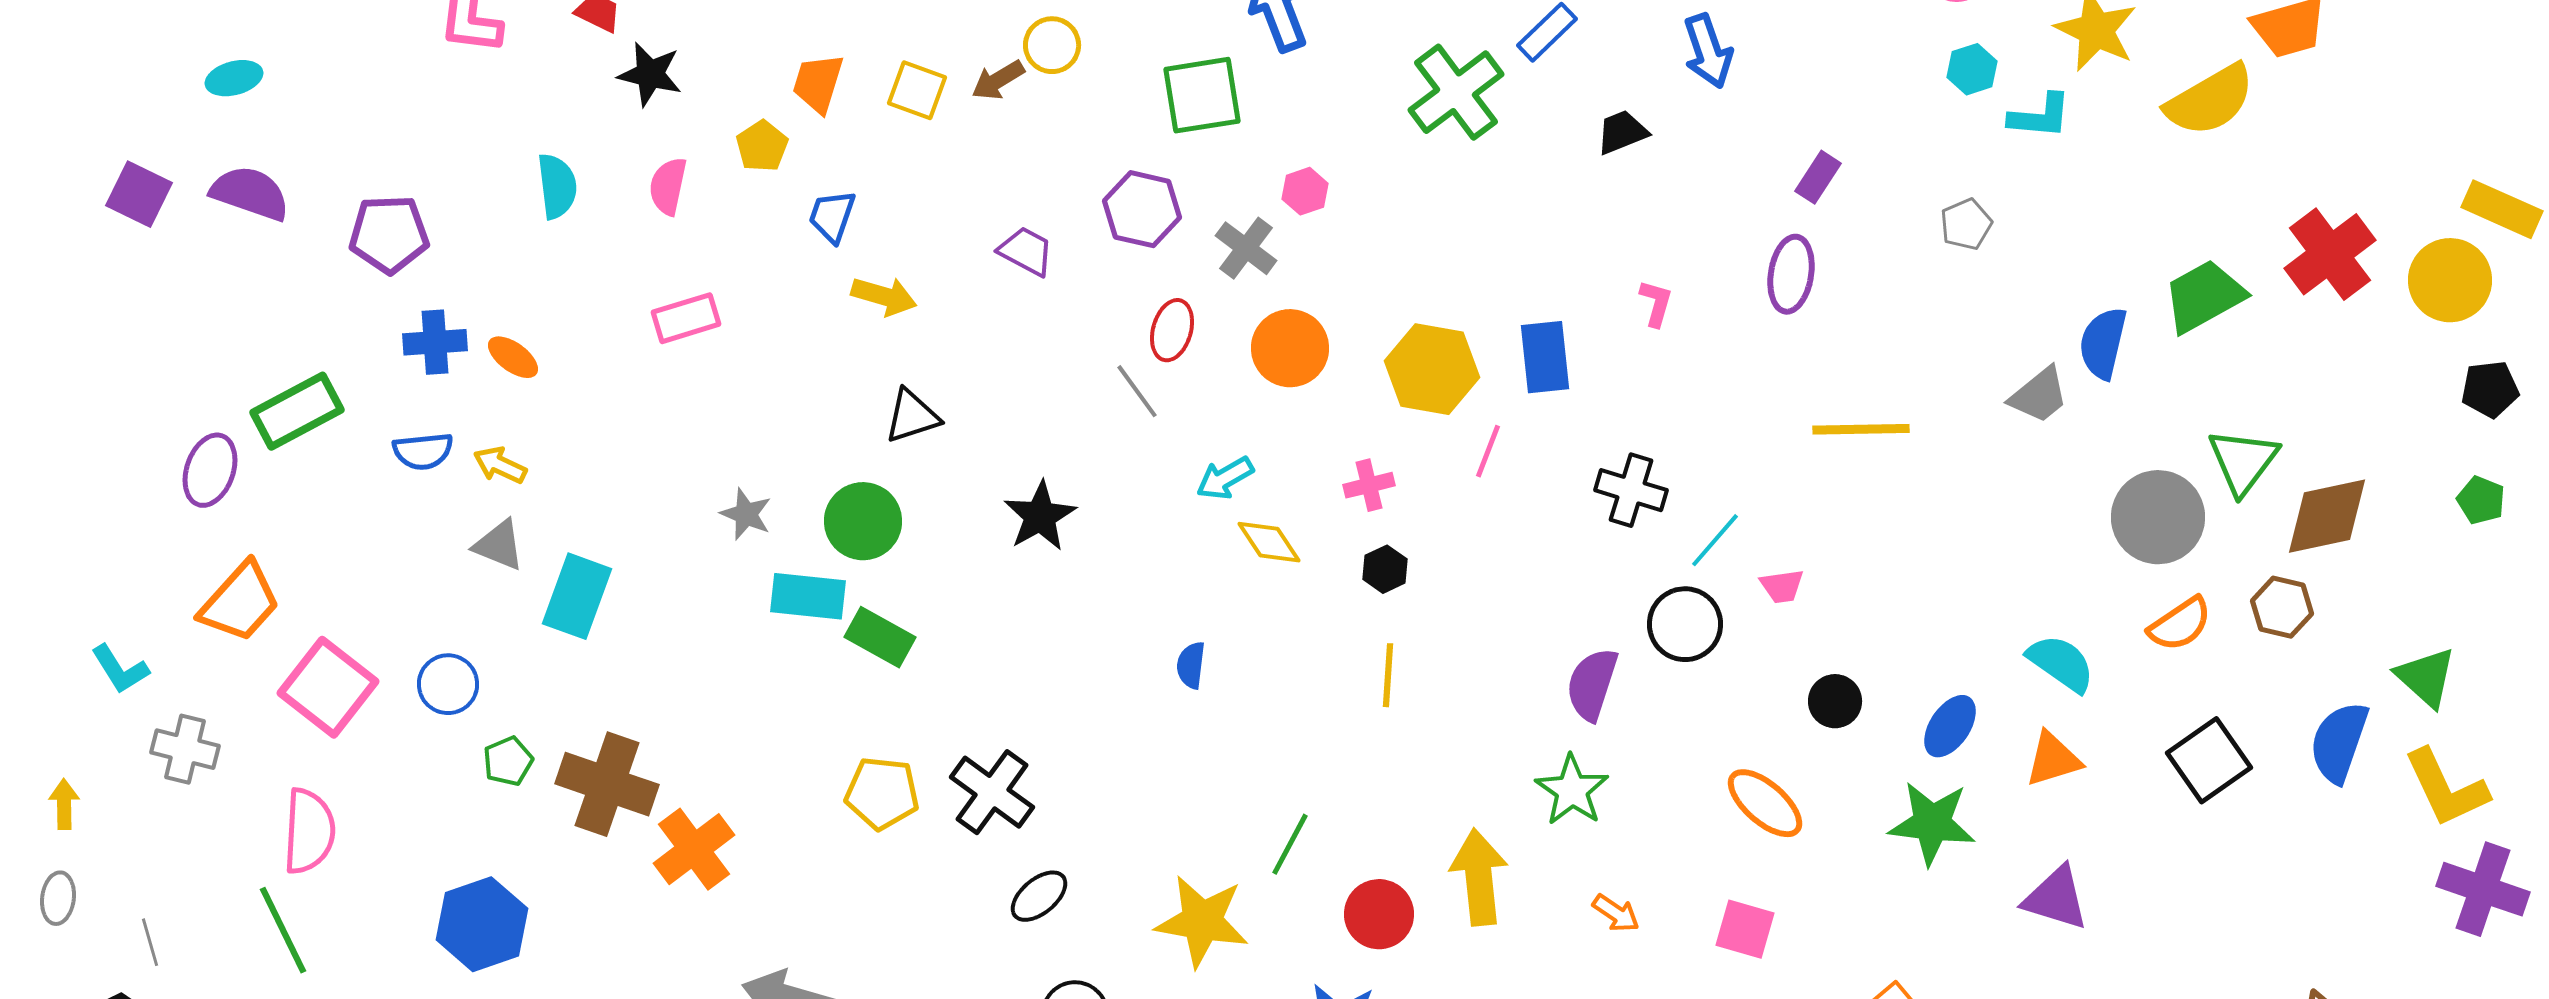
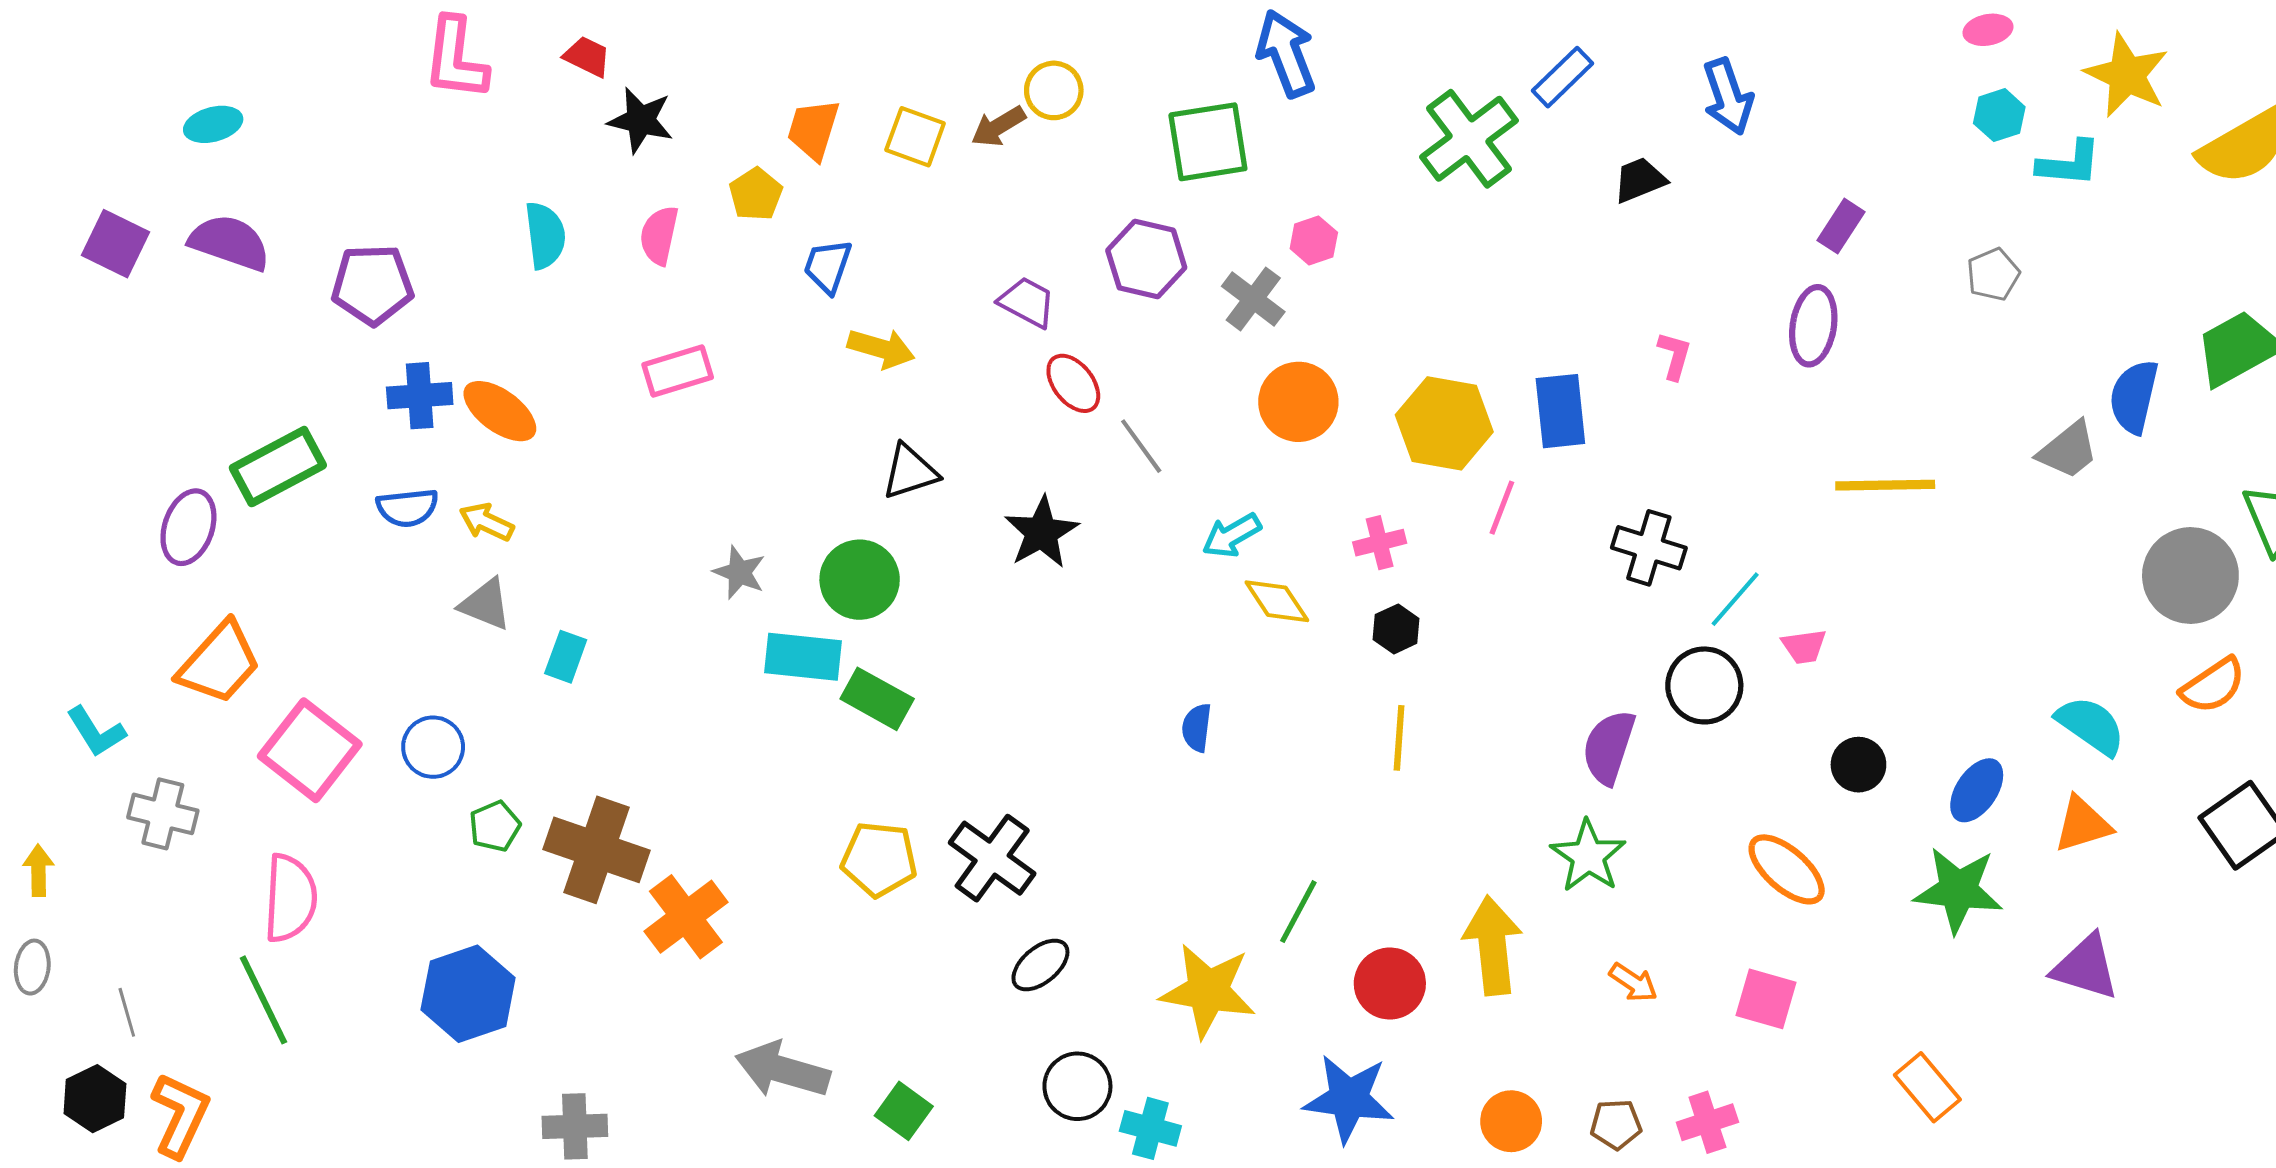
red ellipse: (1172, 330) -> (1073, 383), moved, turned -54
orange ellipse: (513, 357) -> (500, 411), size x1.4
black star: (1040, 516) -> (1041, 532), moved
cyan rectangle: (577, 596) -> (566, 657), size x0.6

